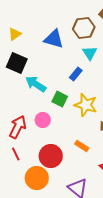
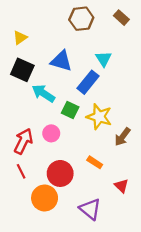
brown hexagon: (84, 28) -> (81, 19), moved
blue triangle: (54, 39) -> (61, 61), moved
blue rectangle: (76, 74) -> (88, 82), size x1.5

